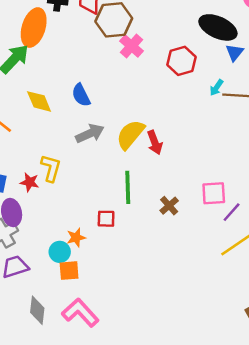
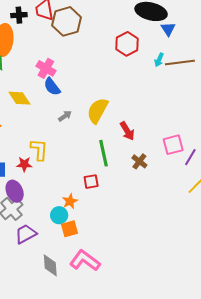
pink cross: (131, 46) -> (46, 68), moved
gray arrow: (90, 133) -> (65, 116), size x0.6
red arrow: (155, 143) -> (127, 131), moved

